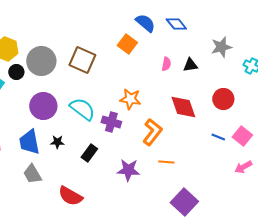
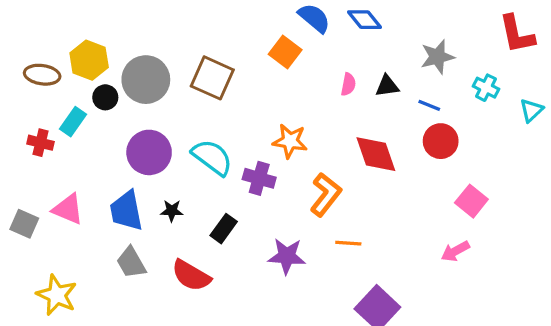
blue line: (218, 137) -> (429, 105), moved
pink arrow: (243, 167) -> (455, 251), moved
red semicircle: (70, 196) -> (191, 276), moved

